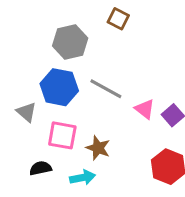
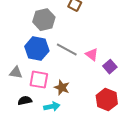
pink triangle: (145, 109) -> (92, 55), moved
gray triangle: (26, 112) -> (16, 73), moved, turned -32

